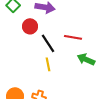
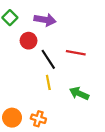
green arrow: (86, 59) -> (79, 93), moved

